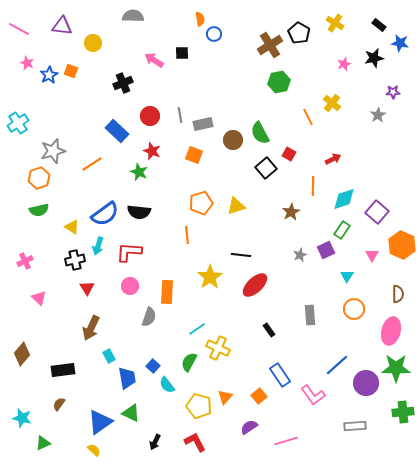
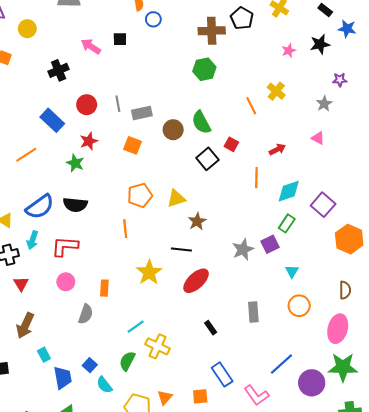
brown cross: (270, 45) -> (212, 31), turned 30
green hexagon: (279, 82) -> (204, 69), moved
red star: (152, 151) -> (89, 141), turned 30
brown star: (291, 212) -> (197, 221), moved
gray star: (300, 255) -> (243, 249), size x1.5
pink triangle: (372, 255) -> (318, 138), moved, turned -32
orange rectangle: (167, 292) -> (104, 288), size x0.7
orange square: (259, 396) -> (200, 396), turned 35

